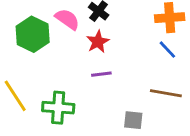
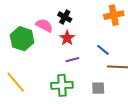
blue line: (167, 50) -> (103, 50), moved
green cross: (58, 108) -> (62, 85), moved

